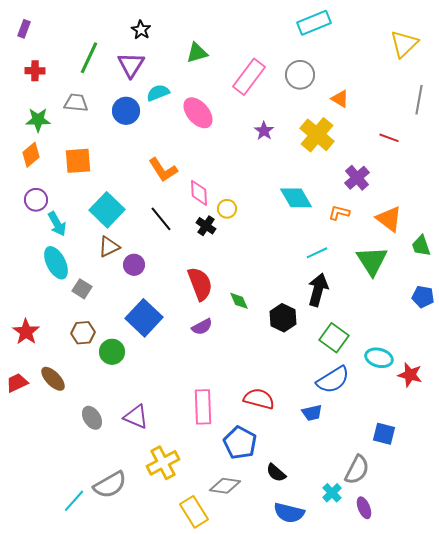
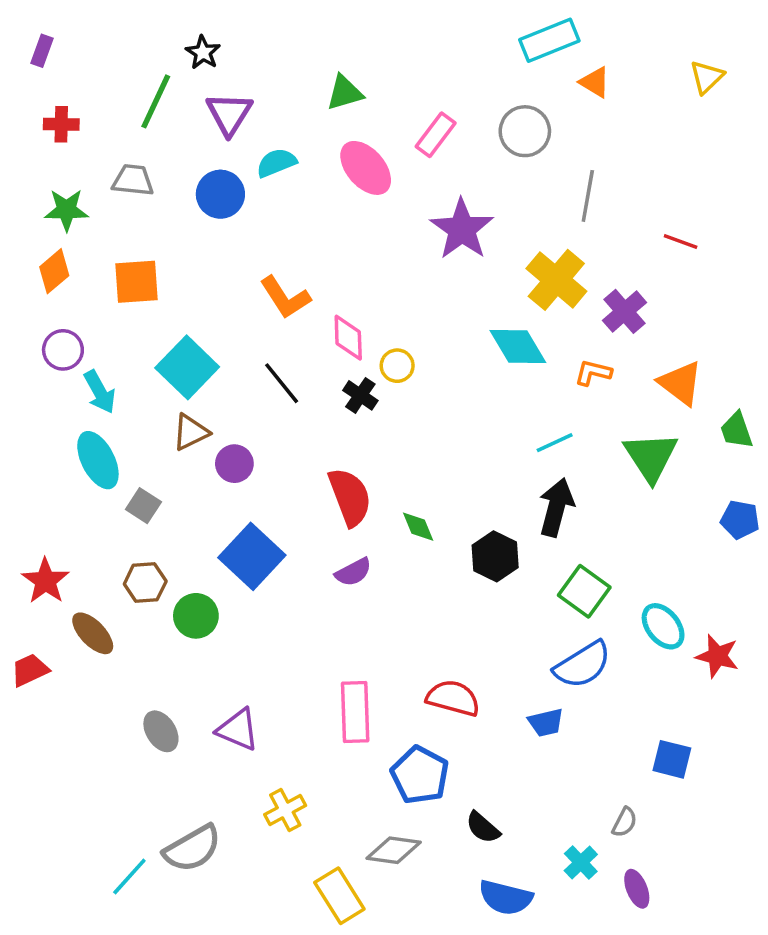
black star: (141, 30) -> (203, 52), moved
yellow triangle: (404, 44) -> (707, 77), size x0.7
pink rectangle: (249, 77) -> (436, 135), size x0.7
orange triangle: (340, 99) -> (595, 82), moved
gray line: (419, 100) -> (588, 196), moved
pink ellipse: (198, 113) -> (366, 168), moved
purple star: (264, 131) -> (462, 229), size x1.8
yellow cross: (317, 135) -> (556, 280), moved
cyan ellipse: (379, 358) -> (663, 626), turned 36
brown ellipse: (53, 379) -> (93, 633), moved
yellow cross: (163, 463) -> (285, 810), size x0.7
gray semicircle: (357, 470) -> (625, 822), size x0.6

